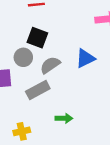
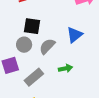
gray rectangle: (38, 90) -> (34, 77), moved
green arrow: (64, 118) -> (65, 68), moved

